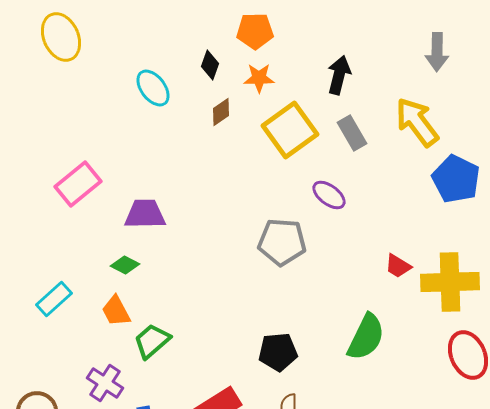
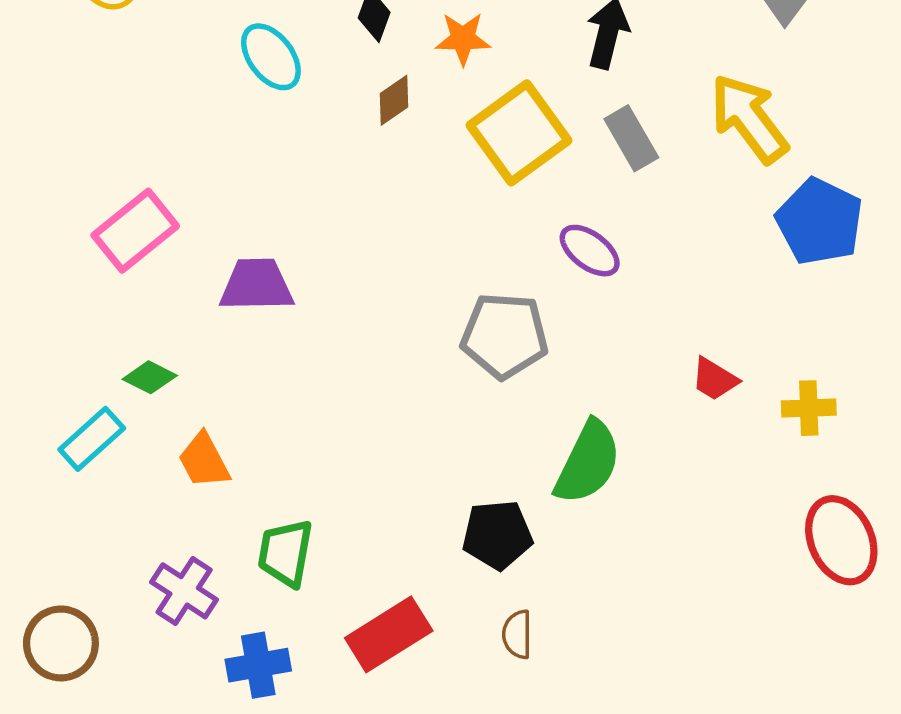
green diamond: (125, 265) -> (150, 377), moved
yellow cross: (450, 282) -> (809, 408), size x0.5
green semicircle: (366, 337) -> (588, 462), moved
green trapezoid: (152, 341) -> (285, 553), moved, turned -39

